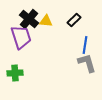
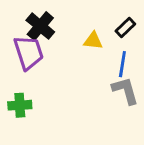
black rectangle: (74, 20) -> (125, 28), moved
yellow triangle: (46, 21) -> (93, 41), moved

